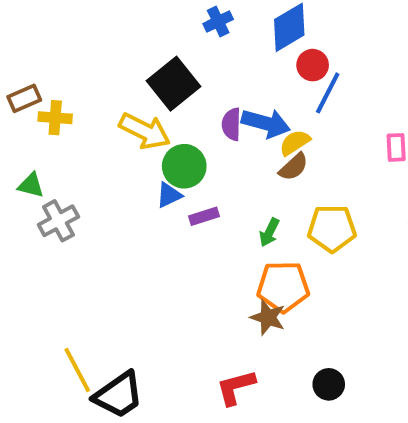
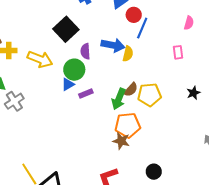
purple semicircle: (231, 124) -> (85, 51), moved
yellow arrow: (145, 131) -> (40, 59), moved
yellow semicircle: (295, 143) -> (128, 54), turned 140
brown semicircle: (294, 167) -> (131, 90), moved
green arrow: (269, 232) -> (119, 99), size x1.5

